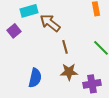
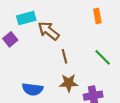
blue semicircle: (35, 78) -> (33, 89), turned 84

